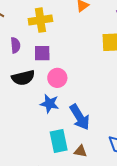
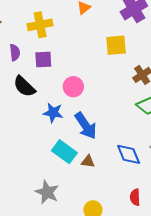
black semicircle: (23, 78) -> (24, 86), turned 60
pink circle: (57, 78) -> (73, 87), moved
cyan rectangle: (59, 141) -> (64, 152), turned -40

